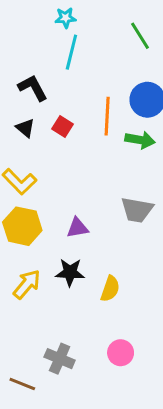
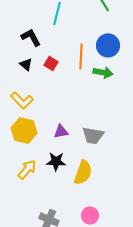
gray trapezoid: (137, 210) -> (93, 135), moved
yellow semicircle: (110, 289) -> (83, 172), size x1.4

